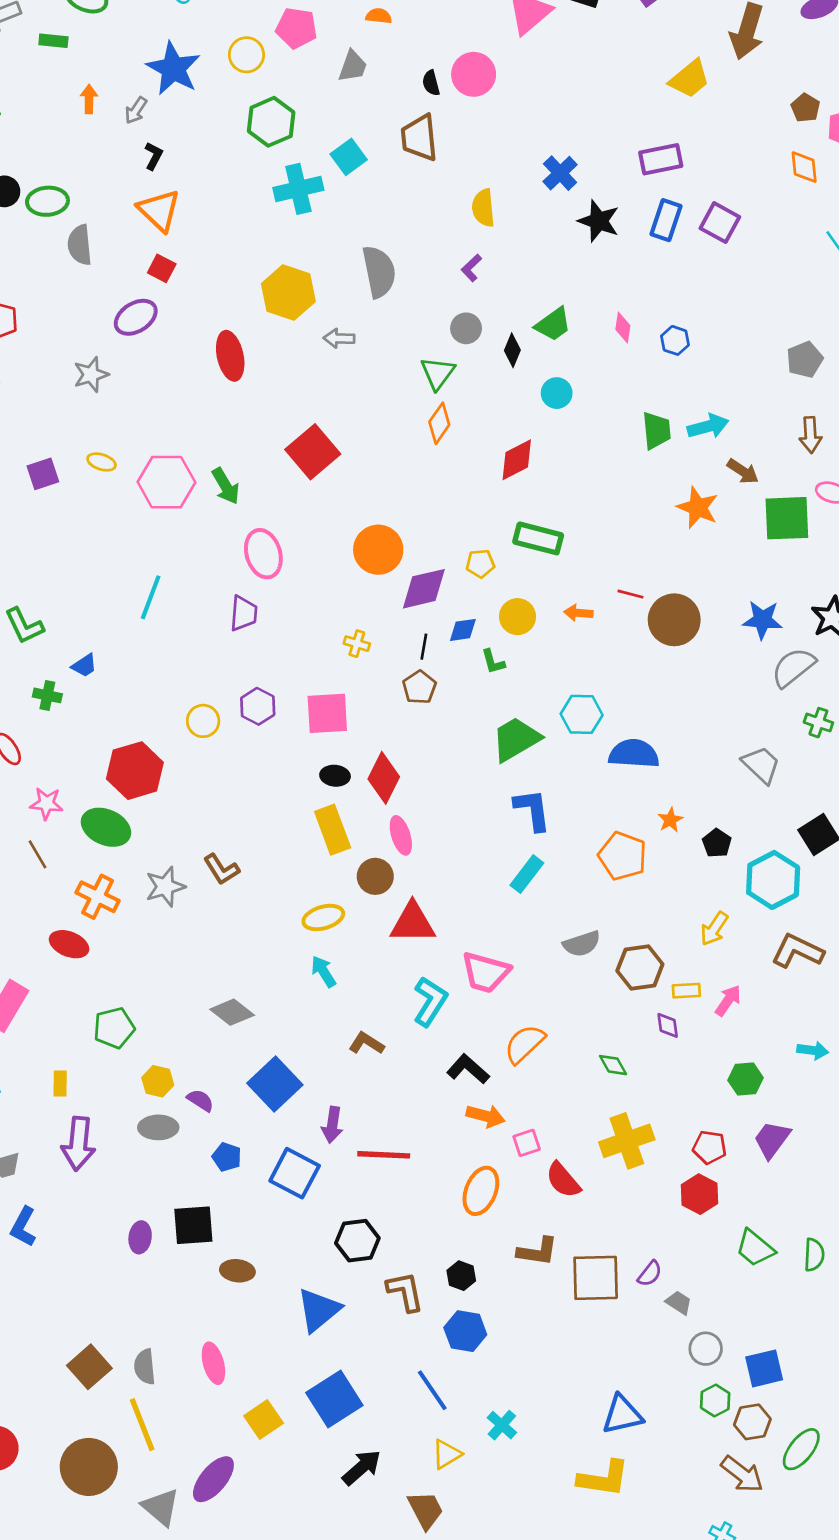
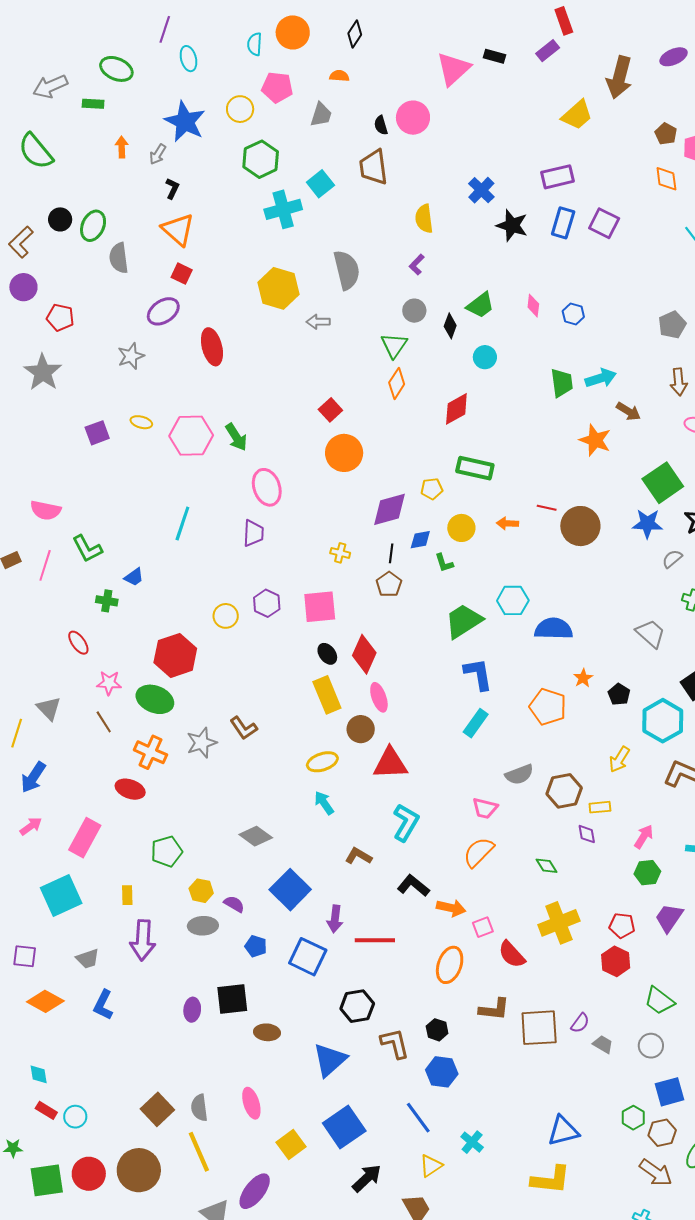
green ellipse: (47, 201) -> (93, 226), turned -60
red ellipse: (230, 356) -> (212, 347), moved
red square: (313, 452) -> (330, 410), moved, size x0.6
green square: (787, 518) -> (663, 483), moved, turned -30
orange circle: (378, 550) -> (344, 453), moved
gray semicircle: (793, 667) -> (672, 559), size x0.6
black ellipse: (335, 776) -> (327, 654), turned 50
pink trapezoid: (486, 972) -> (485, 808), moved, size x0.7
pink arrow: (728, 1000) -> (644, 837), moved
black L-shape: (468, 1069) -> (413, 886), moved
gray circle: (706, 1349) -> (651, 1046), moved
brown circle: (89, 1467) -> (139, 1170), moved

